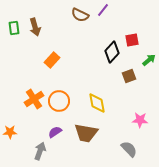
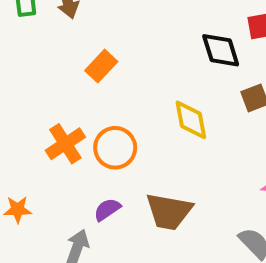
black diamond: (112, 52) -> (221, 50), turned -60
yellow diamond: (97, 103) -> (191, 120), moved

